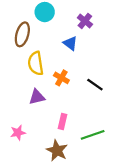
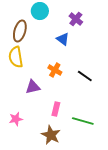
yellow semicircle: (36, 63) -> (16, 57), moved
green line: (93, 135) -> (83, 121), turned 35

